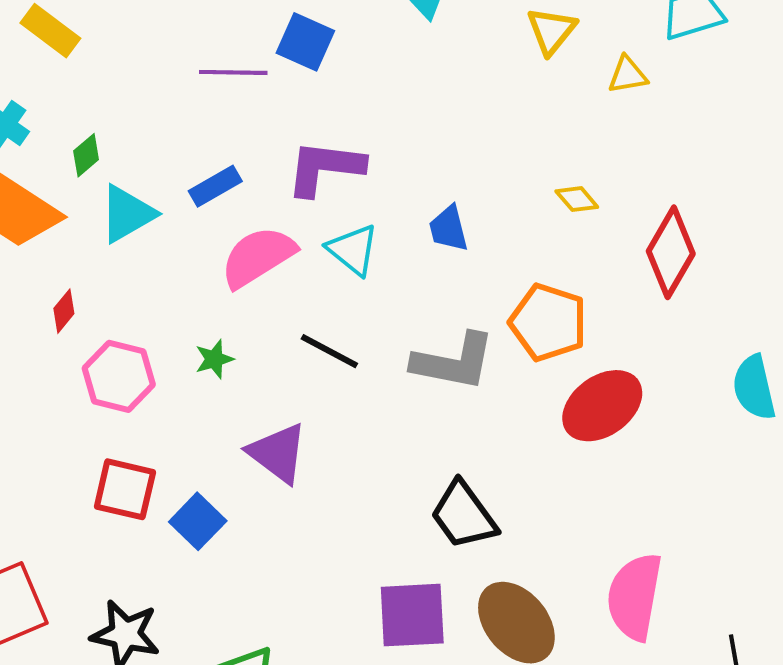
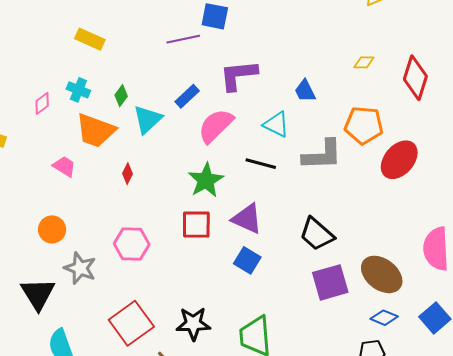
yellow diamond: (577, 199) -> (364, 62), turned -35
cyan triangle: (353, 250) -> (276, 124), moved
green star: (214, 359) -> (206, 180), size x1.8
pink hexagon: (119, 376) -> (132, 244), moved
red square: (125, 489) -> (196, 225), moved
black trapezoid: (464, 515) -> (317, 234), moved
blue square: (198, 521) -> (247, 260), moved

